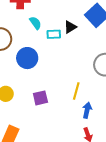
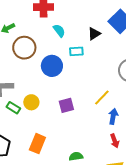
cyan rectangle: (54, 34) -> (76, 51), moved
yellow line: (76, 91) -> (102, 98), turned 30

